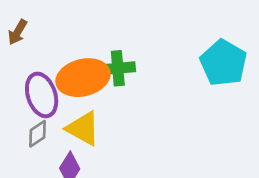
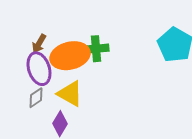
brown arrow: (17, 32) -> (39, 44), moved

